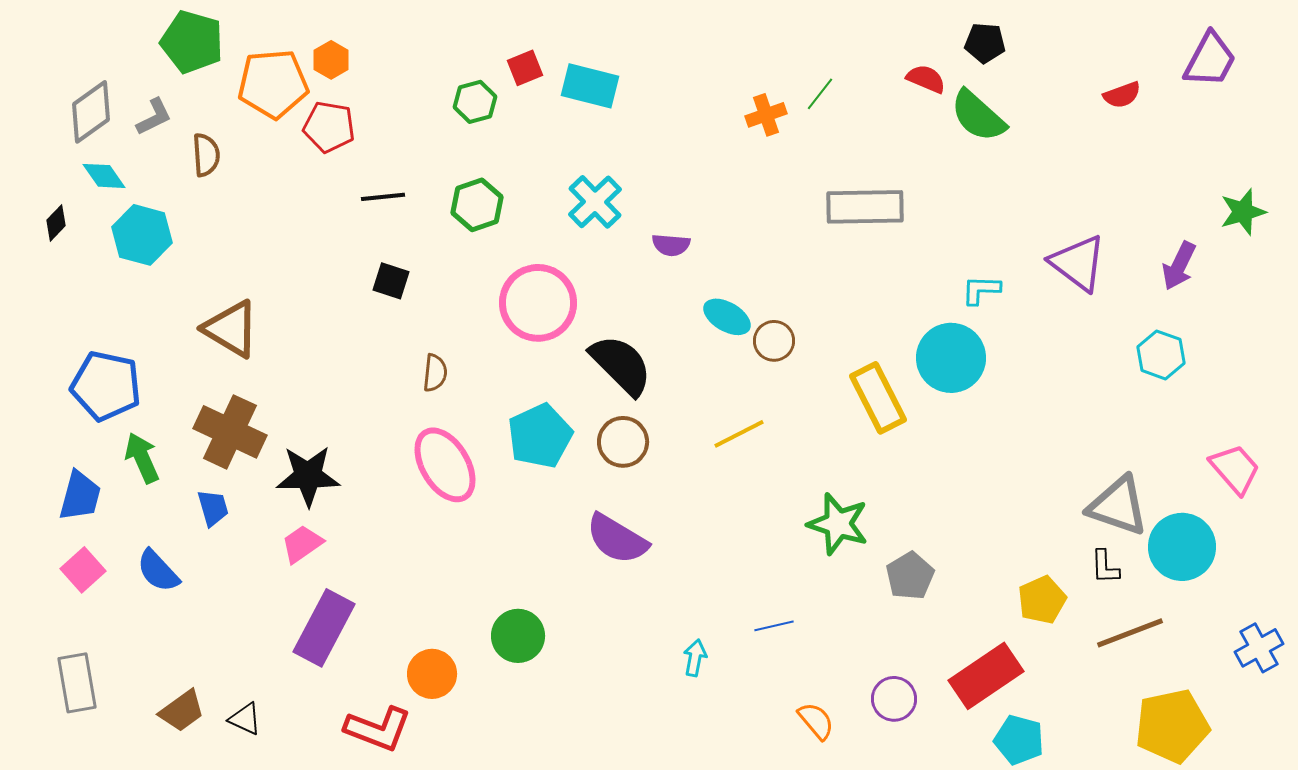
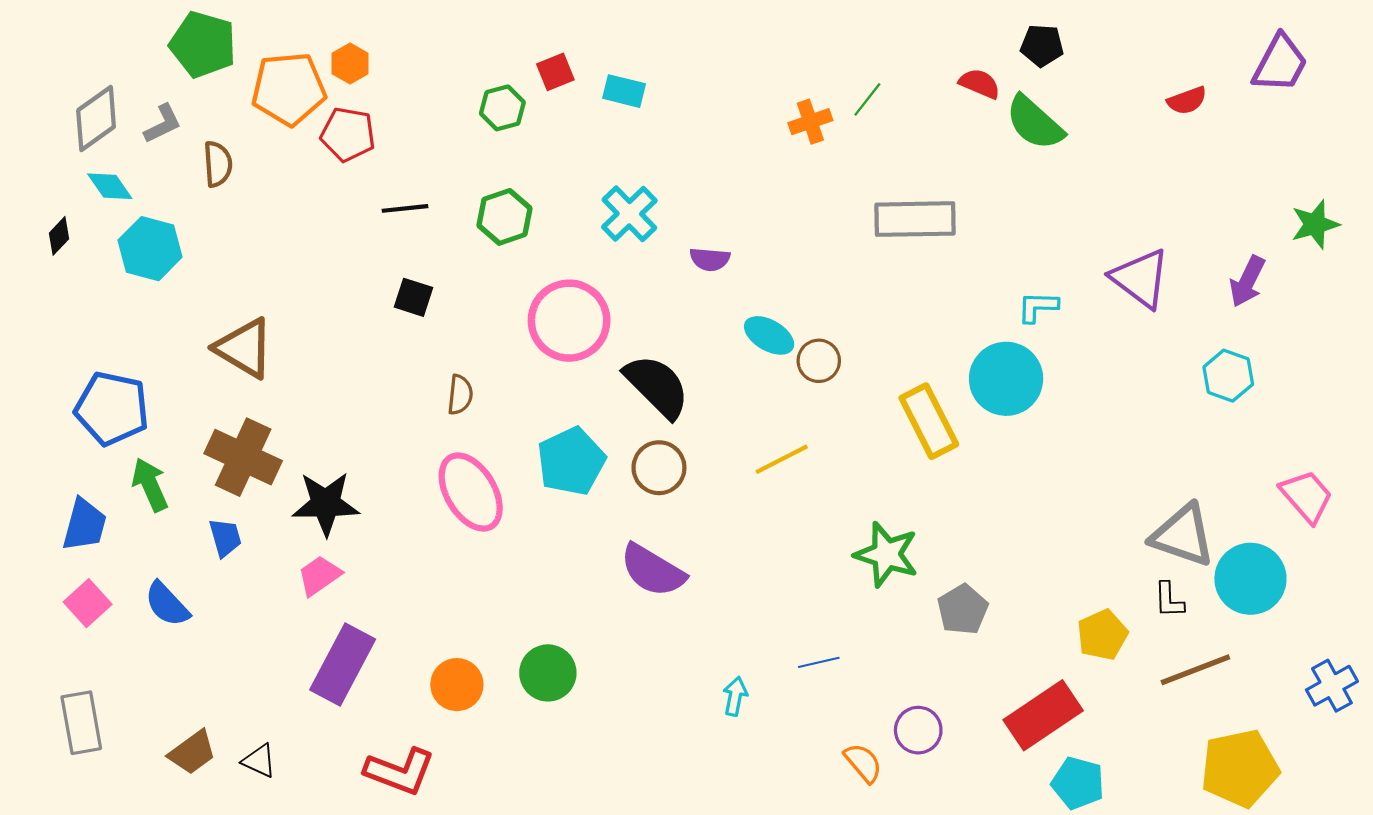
cyan rectangle: (590, 86) -> (624, 91), size x0.7
orange circle: (432, 674) -> (457, 685), moved
purple circle: (894, 699) -> (918, 730), moved

